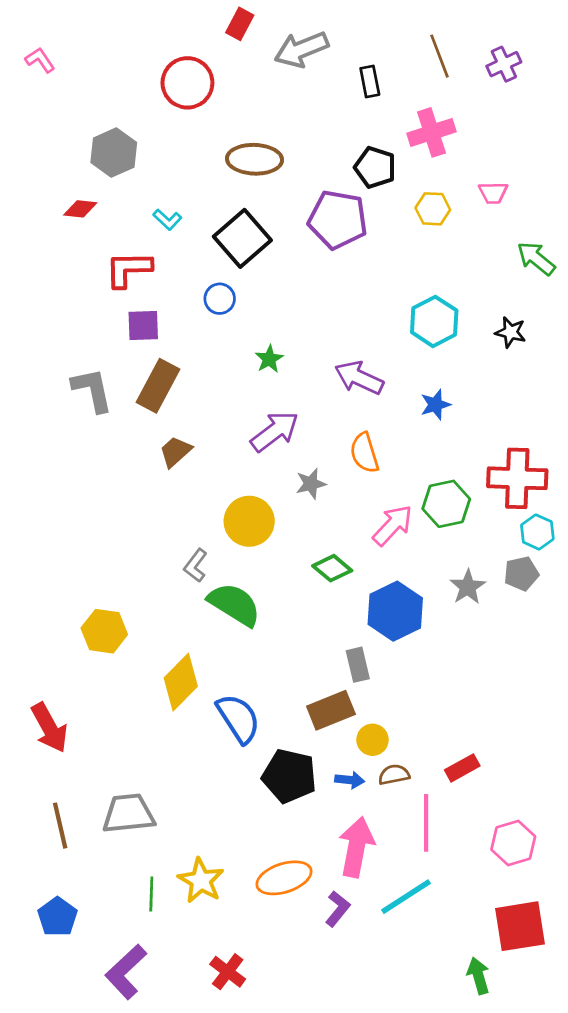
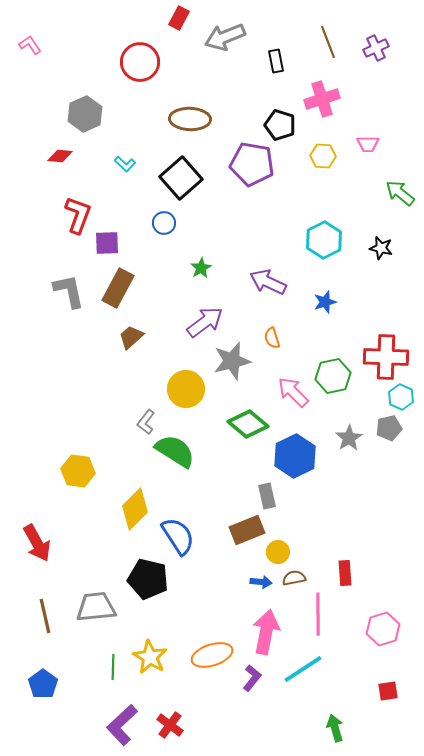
red L-shape: (128, 269) -> (78, 215), moved, turned 111
orange semicircle: (364, 453) -> (272, 338), size x0.7
gray star: (311, 484) -> (232, 361), size x1.6
pink arrow: (393, 525) -> (293, 392), turned -88
green diamond: (332, 568) -> (248, 424), size x1.4
red rectangle: (462, 768) -> (345, 573), turned -65
black pentagon: (289, 776) -> (148, 579), moved
red square: (520, 926) -> (388, 691), size x0.5
purple L-shape: (126, 972) -> (122, 725), moved
green arrow: (478, 976) -> (335, 728), moved

